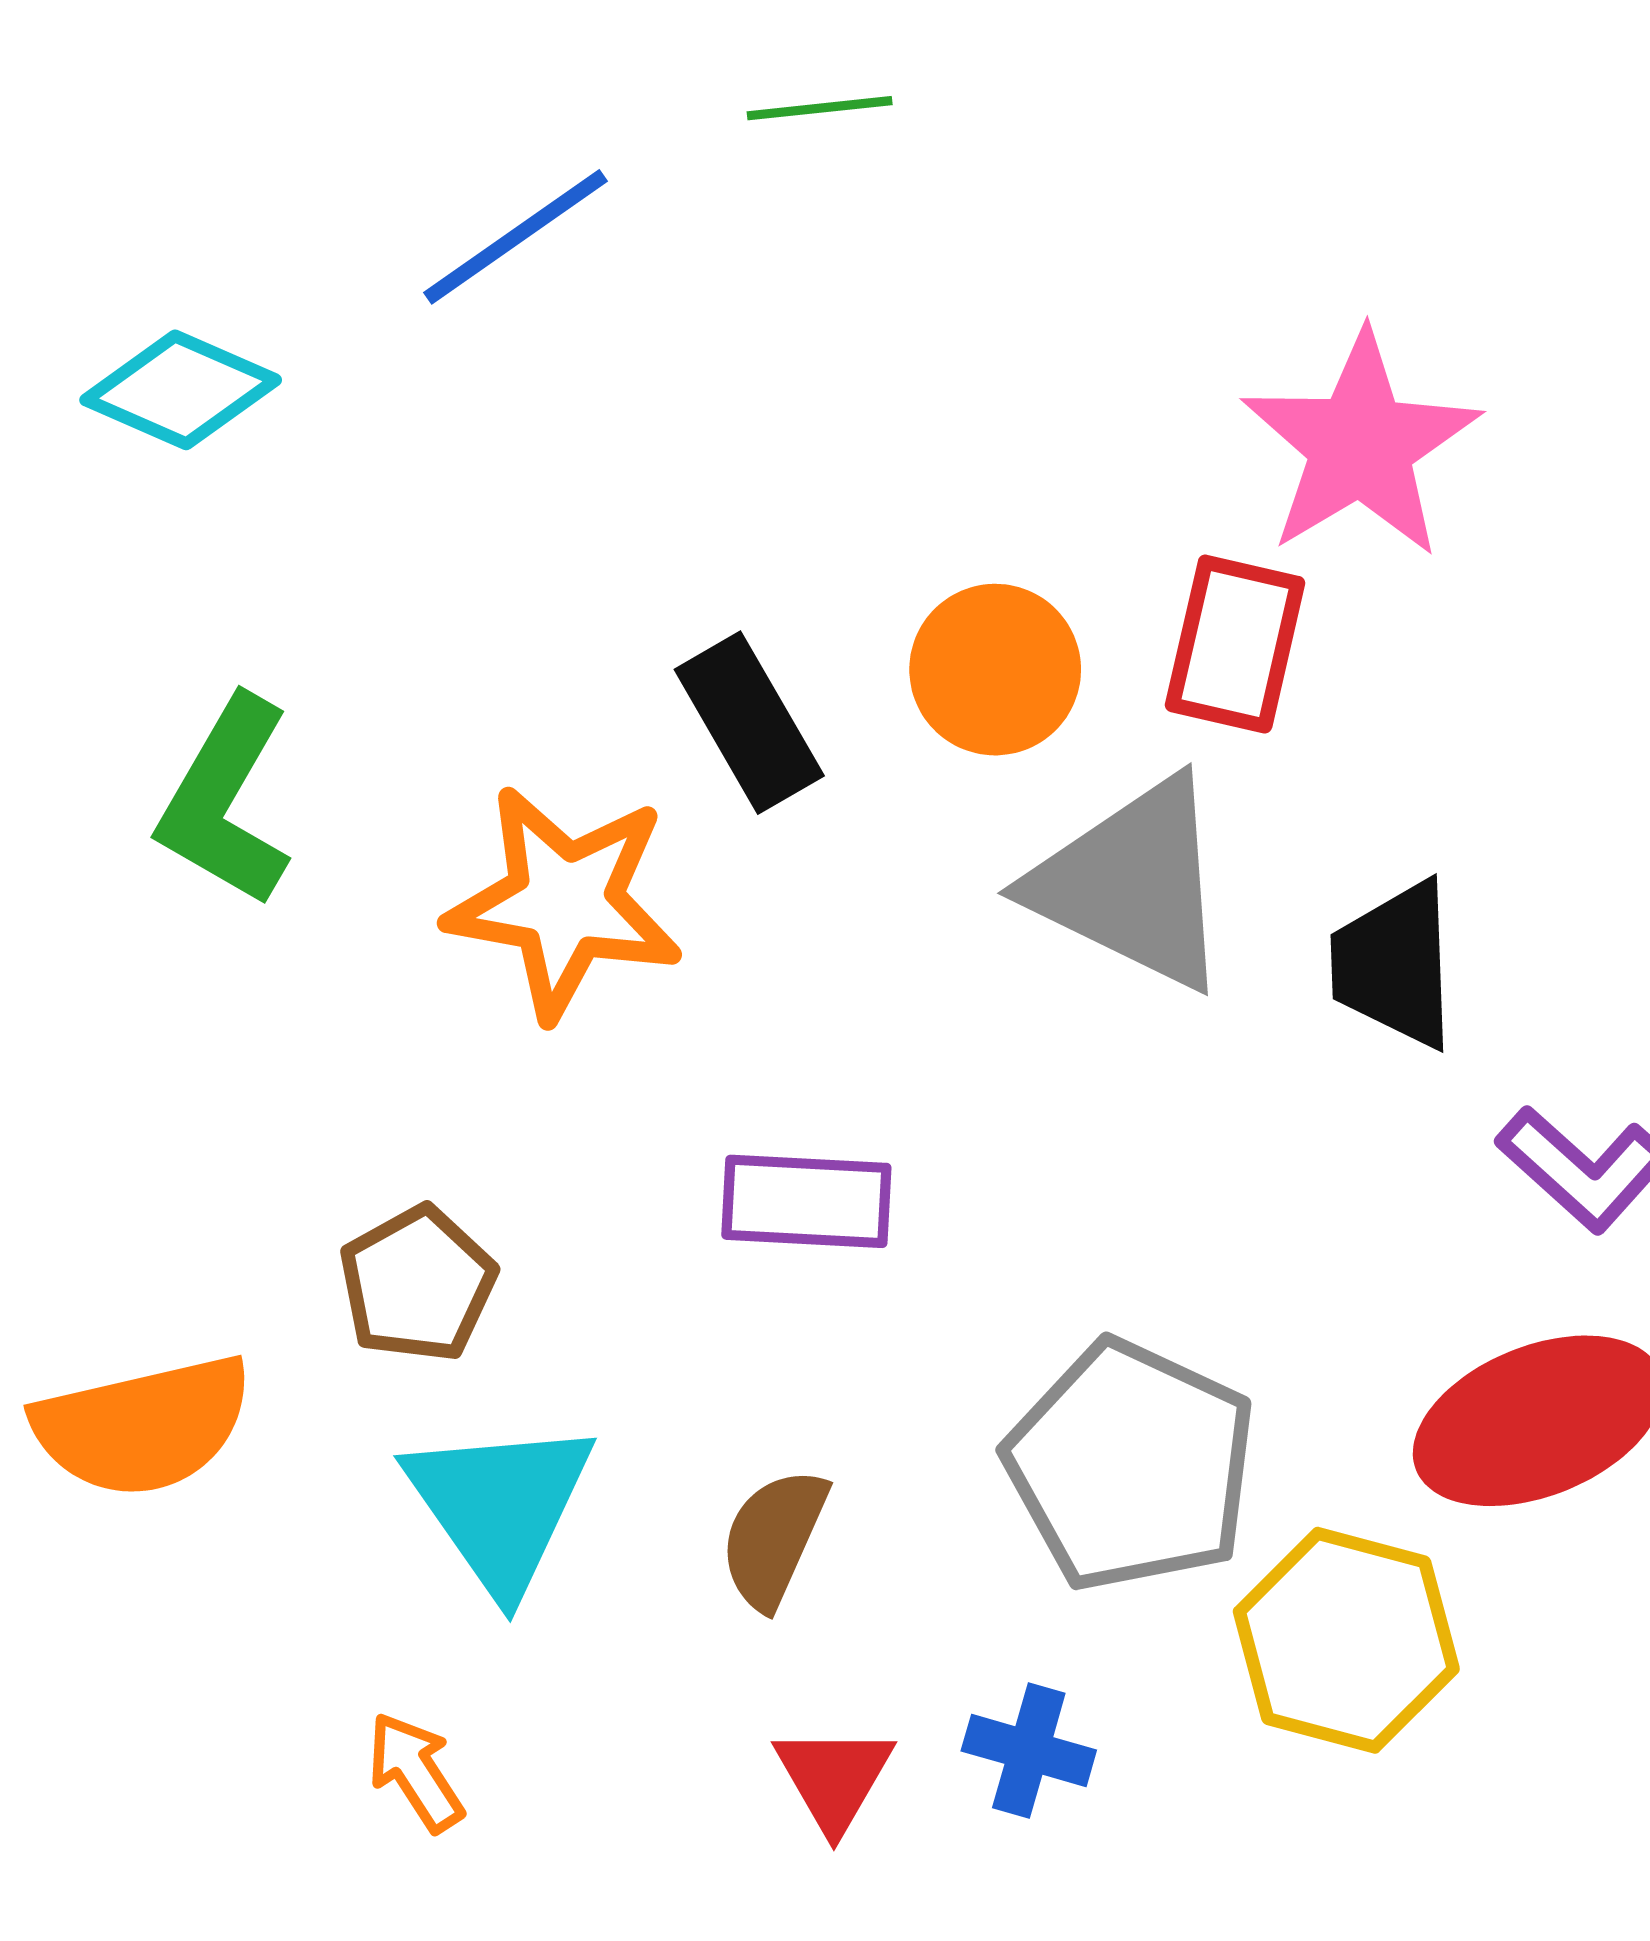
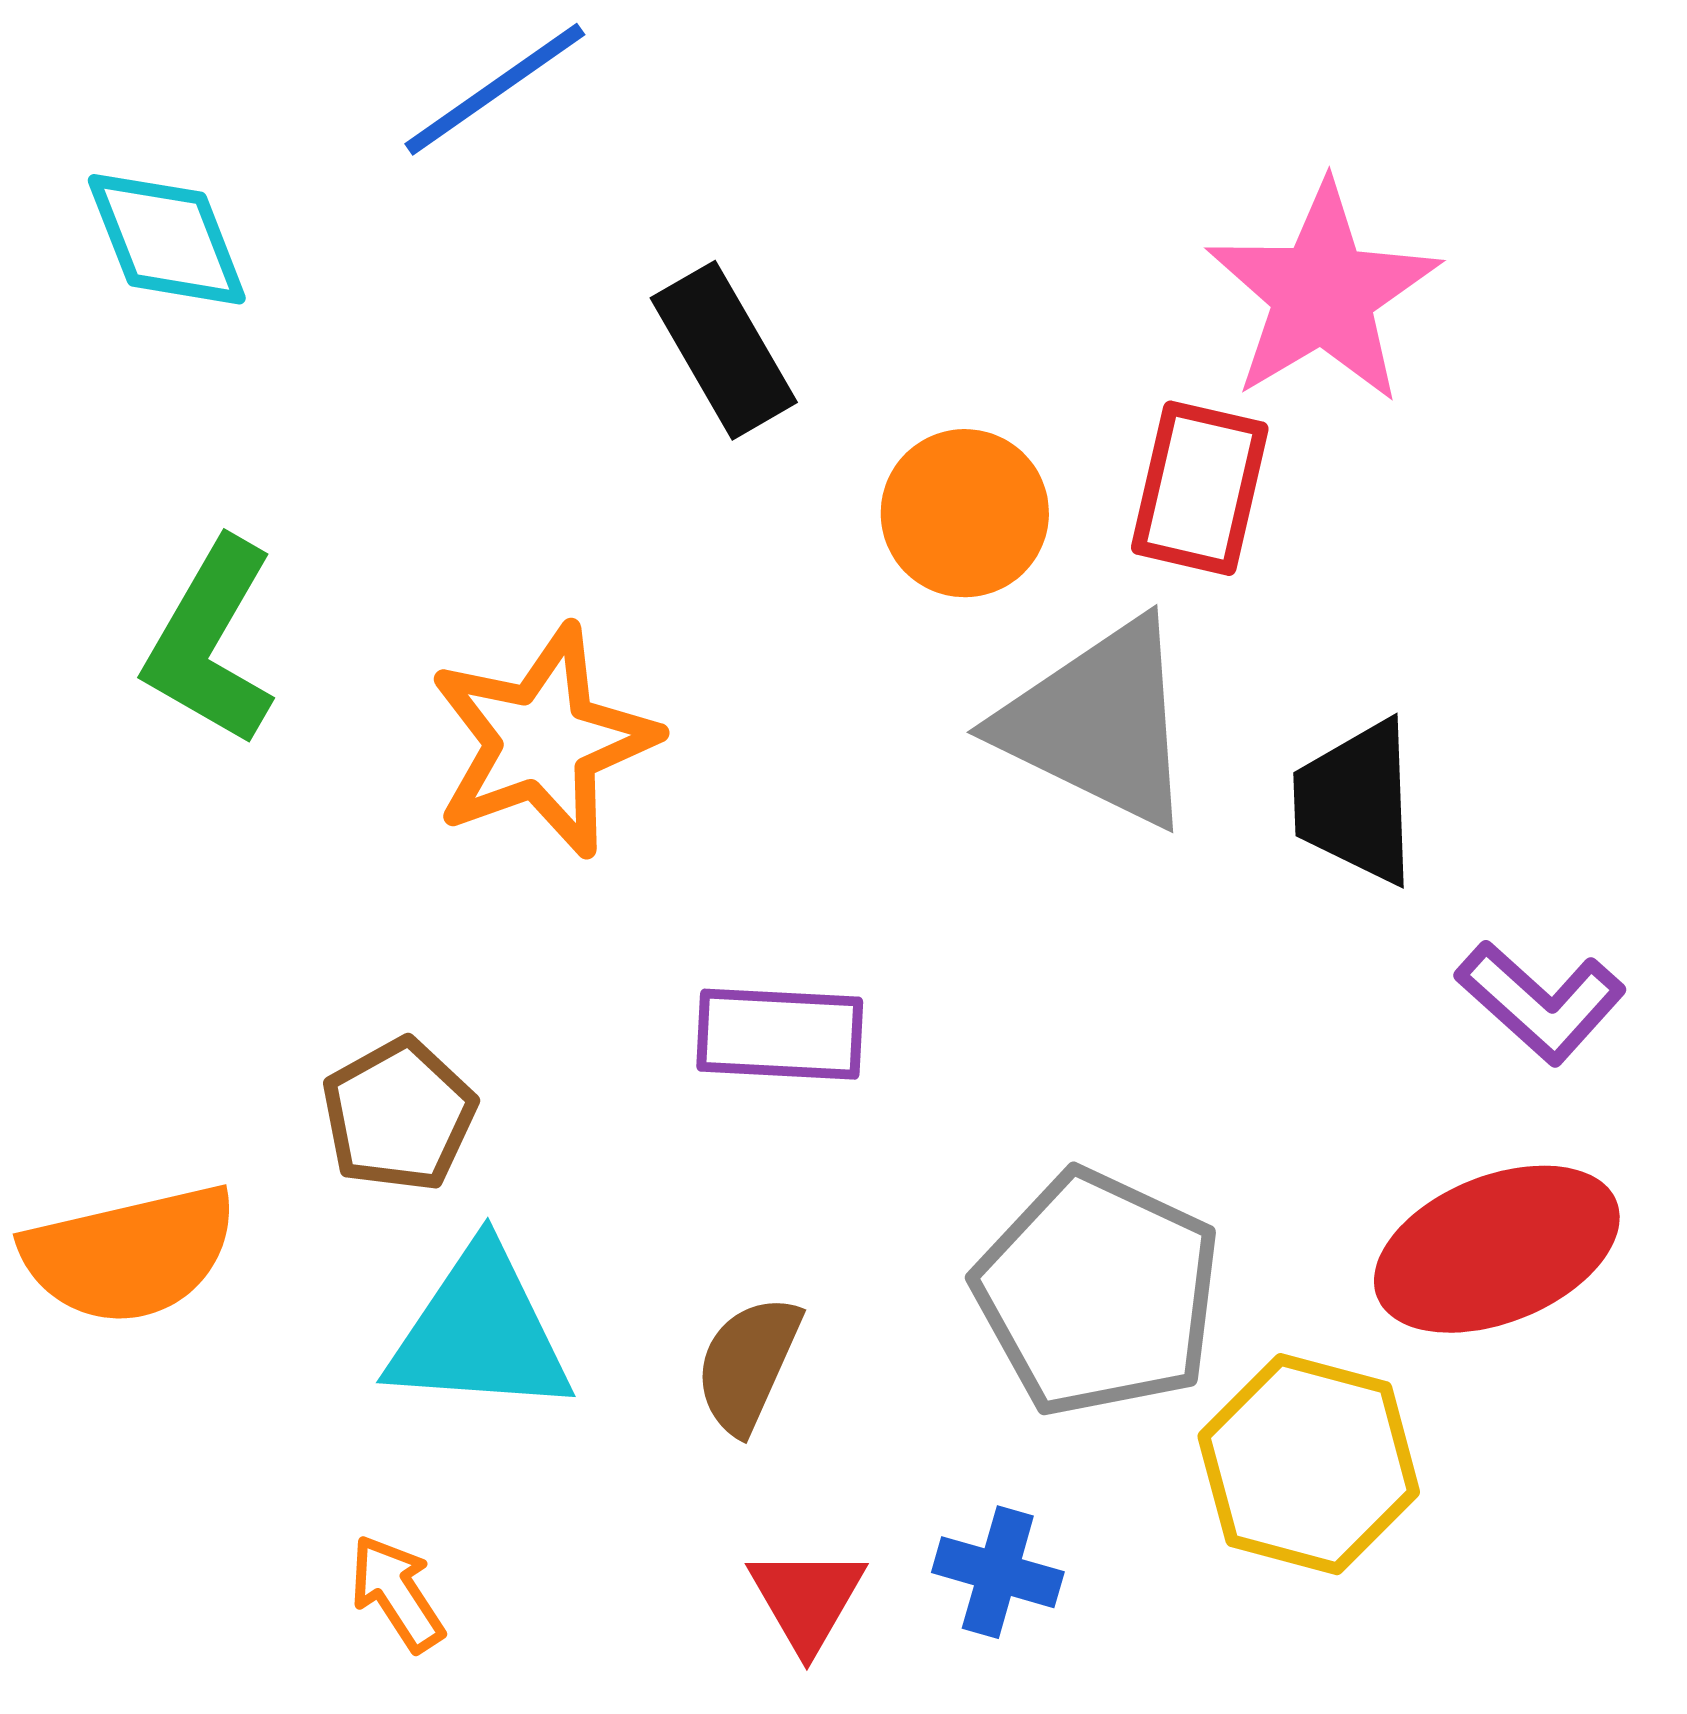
cyan diamond: (181, 390) -> (167, 239), turned 45
black rectangle: (749, 723) -> (724, 350), moved
orange star: (564, 902) -> (543, 741), turned -30
cyan triangle: (500, 1506) -> (480, 1332), turned -51

